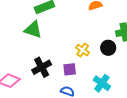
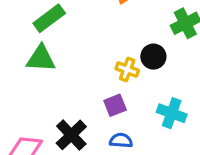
black circle: (108, 48) -> (153, 57), moved
black cross: (42, 67) -> (71, 135), moved

